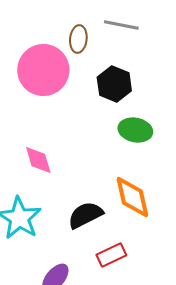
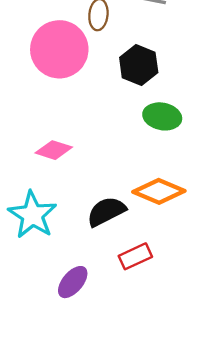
pink diamond: (38, 160) -> (54, 150), turned -56
orange diamond: (132, 197) -> (159, 191), turned -54

